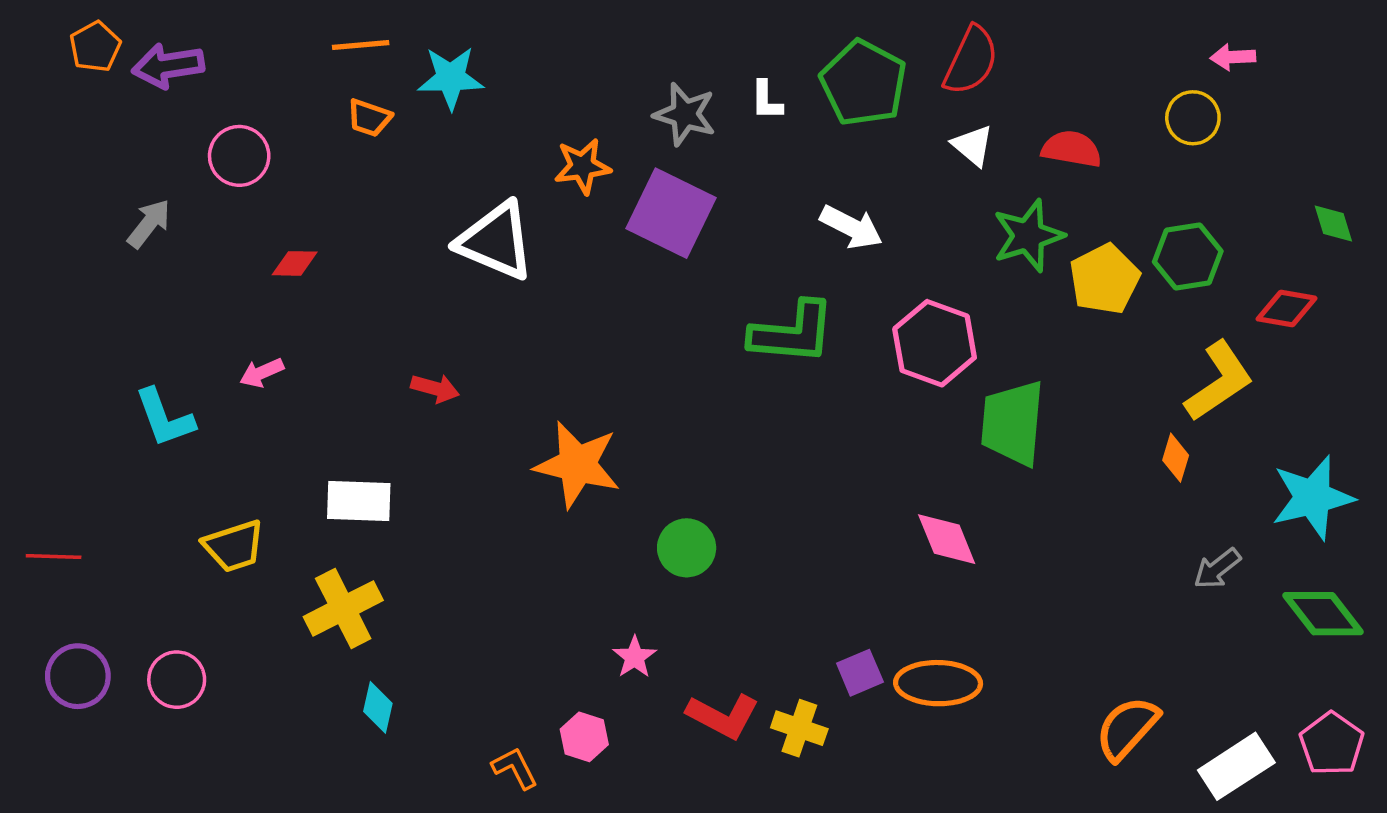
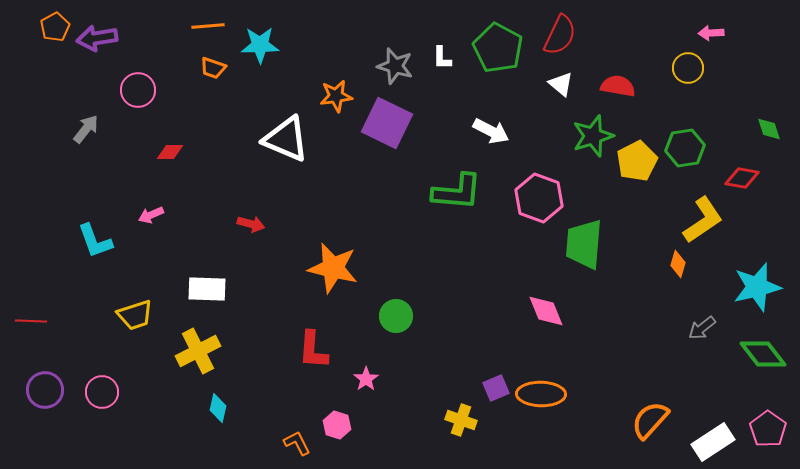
red L-shape: (723, 716) -> (313, 350), moved, turned 66

